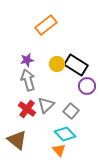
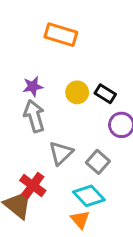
orange rectangle: (46, 25) -> (61, 35), turned 55
black rectangle: (76, 65) -> (105, 94), size x0.6
red cross: (27, 109) -> (33, 186), moved

